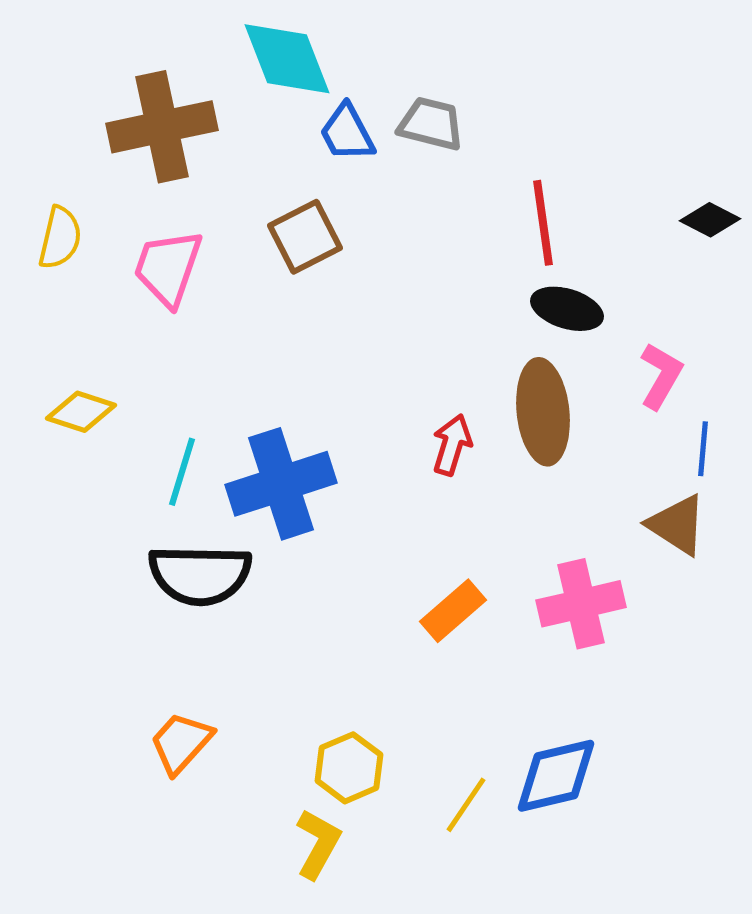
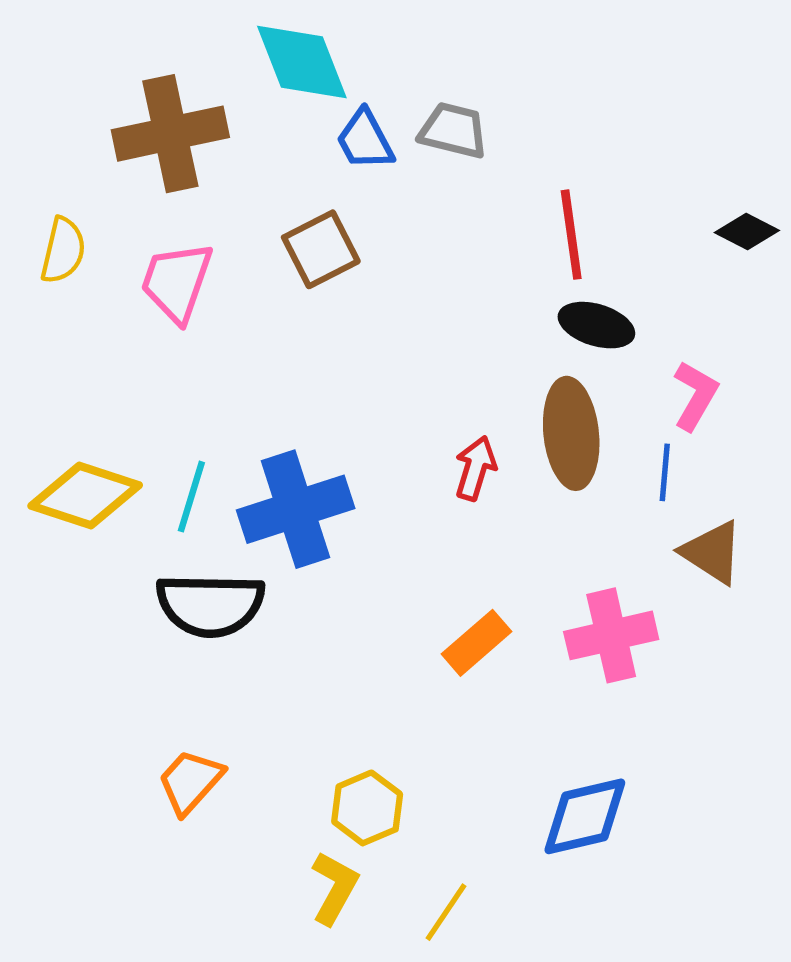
yellow diamond: (81, 412) -> (85, 495), moved, size x1.5
blue line: (703, 449) -> (665, 472), moved
yellow line: (466, 805) -> (446, 912), moved

